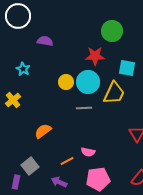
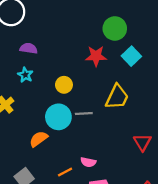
purple semicircle: (45, 41) -> (29, 48), moved
cyan square: (127, 68) -> (131, 56), moved, turned 36
cyan star: (23, 69) -> (25, 75), moved
cyan circle: (88, 82) -> (58, 117), moved

